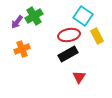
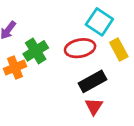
green cross: (34, 16) -> (36, 51), moved
black rectangle: (68, 54) -> (92, 81), moved

